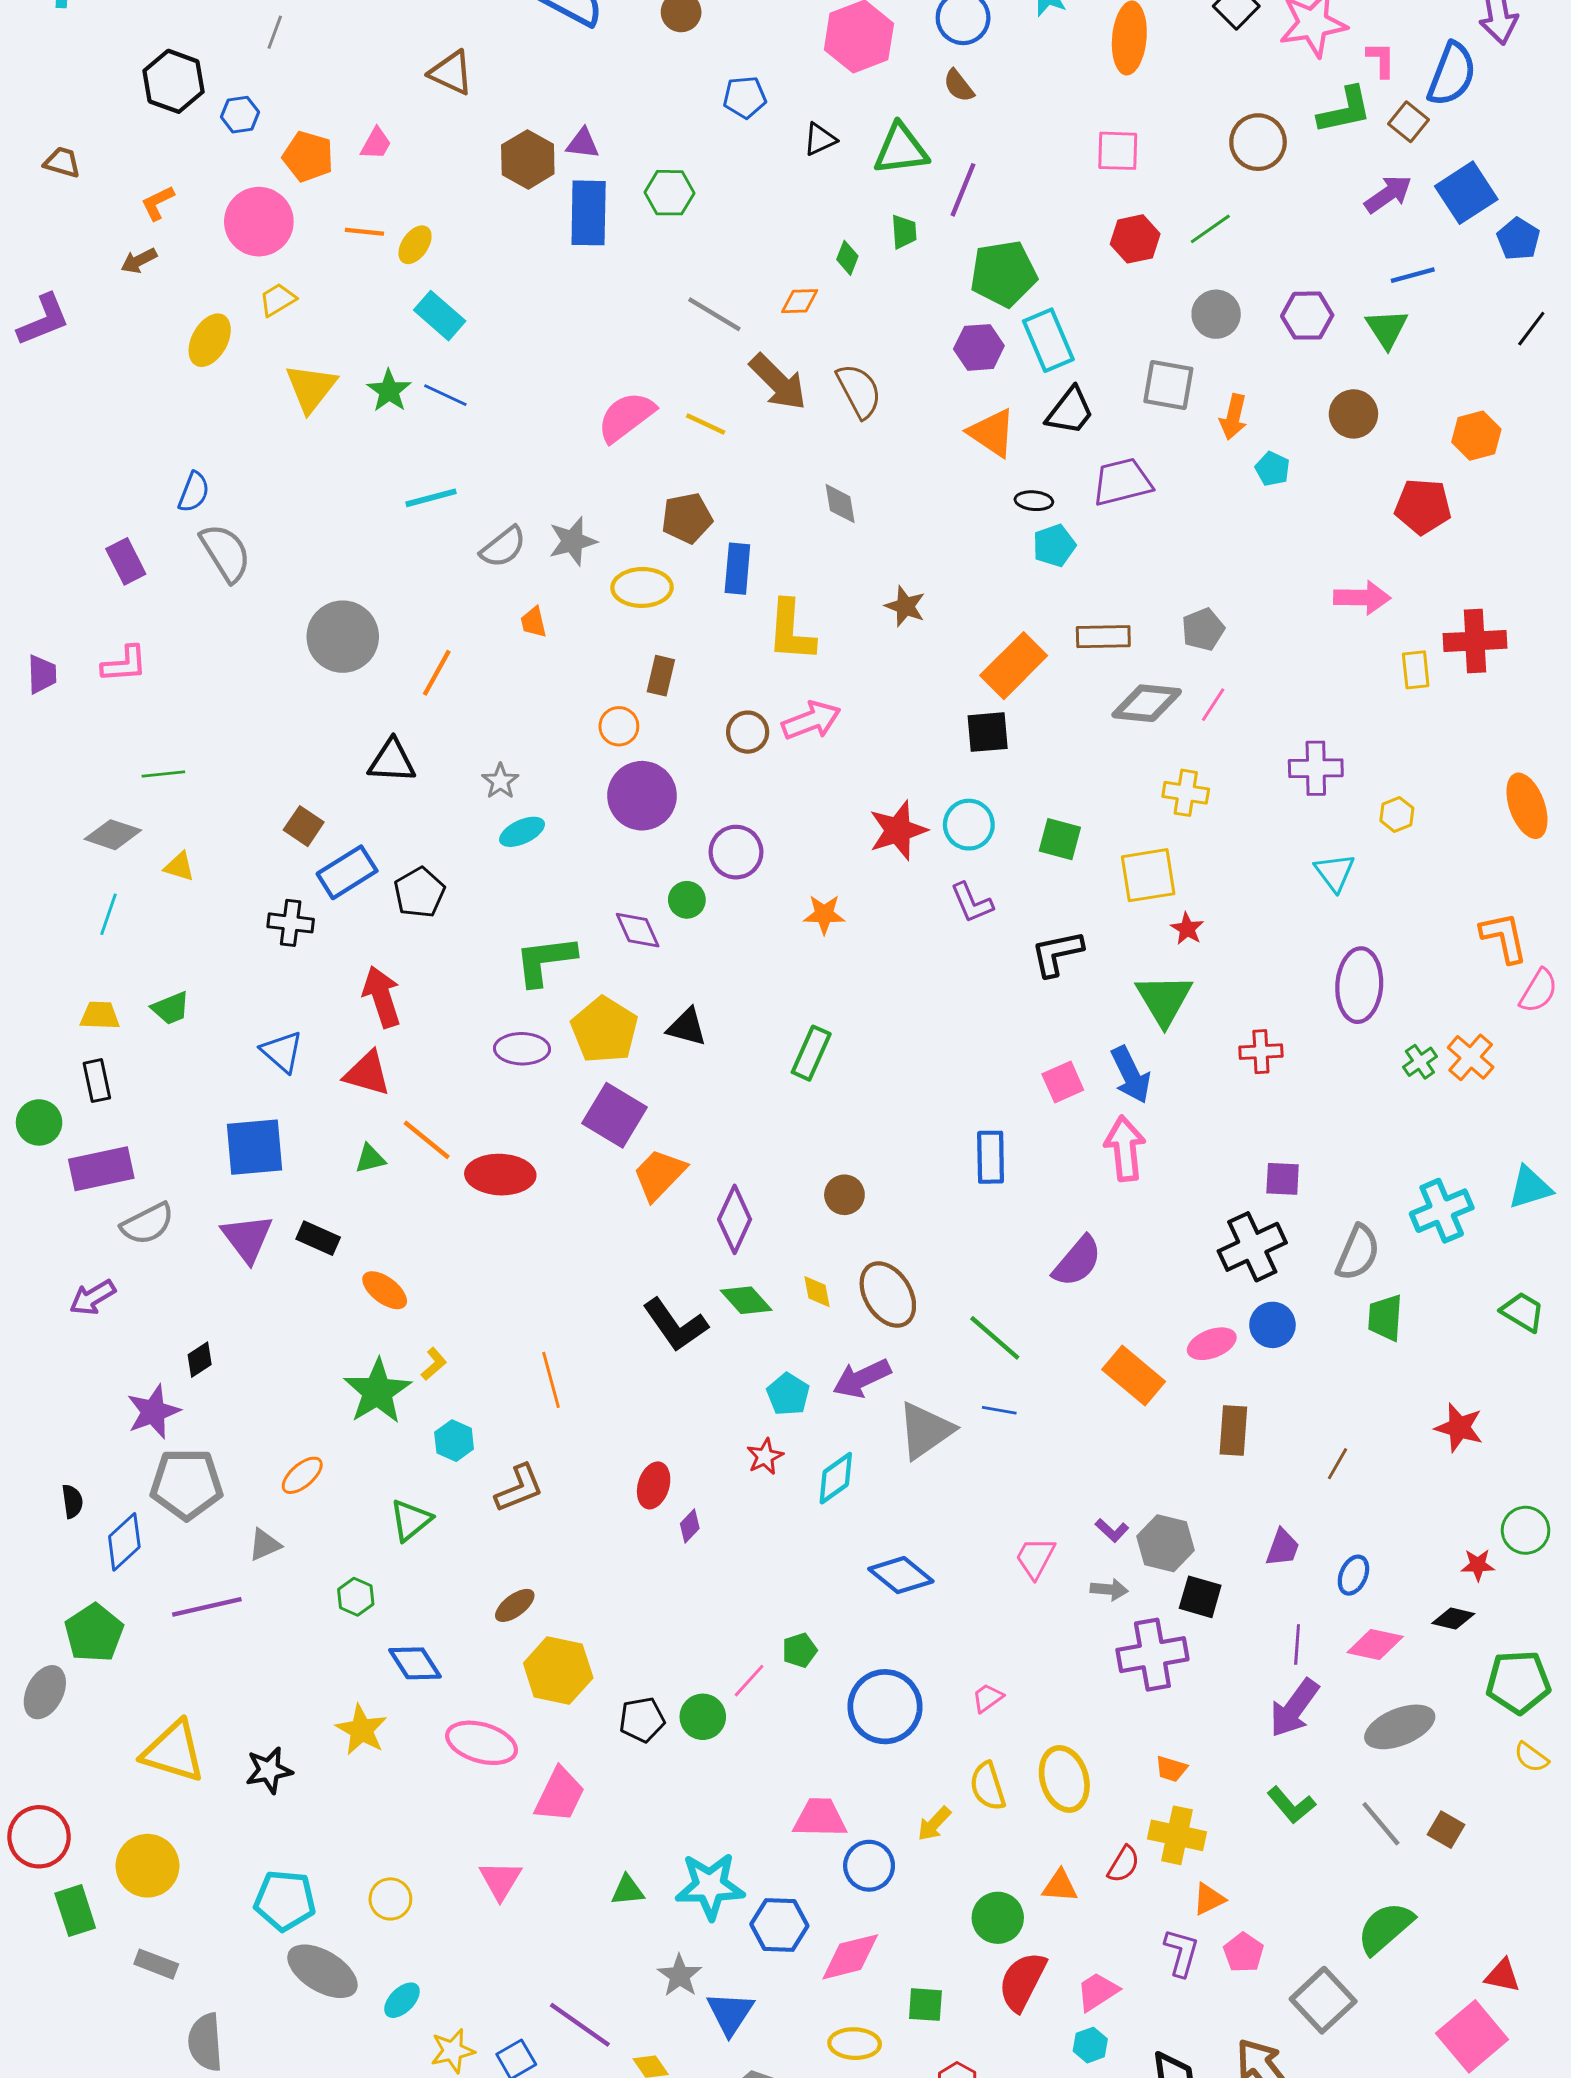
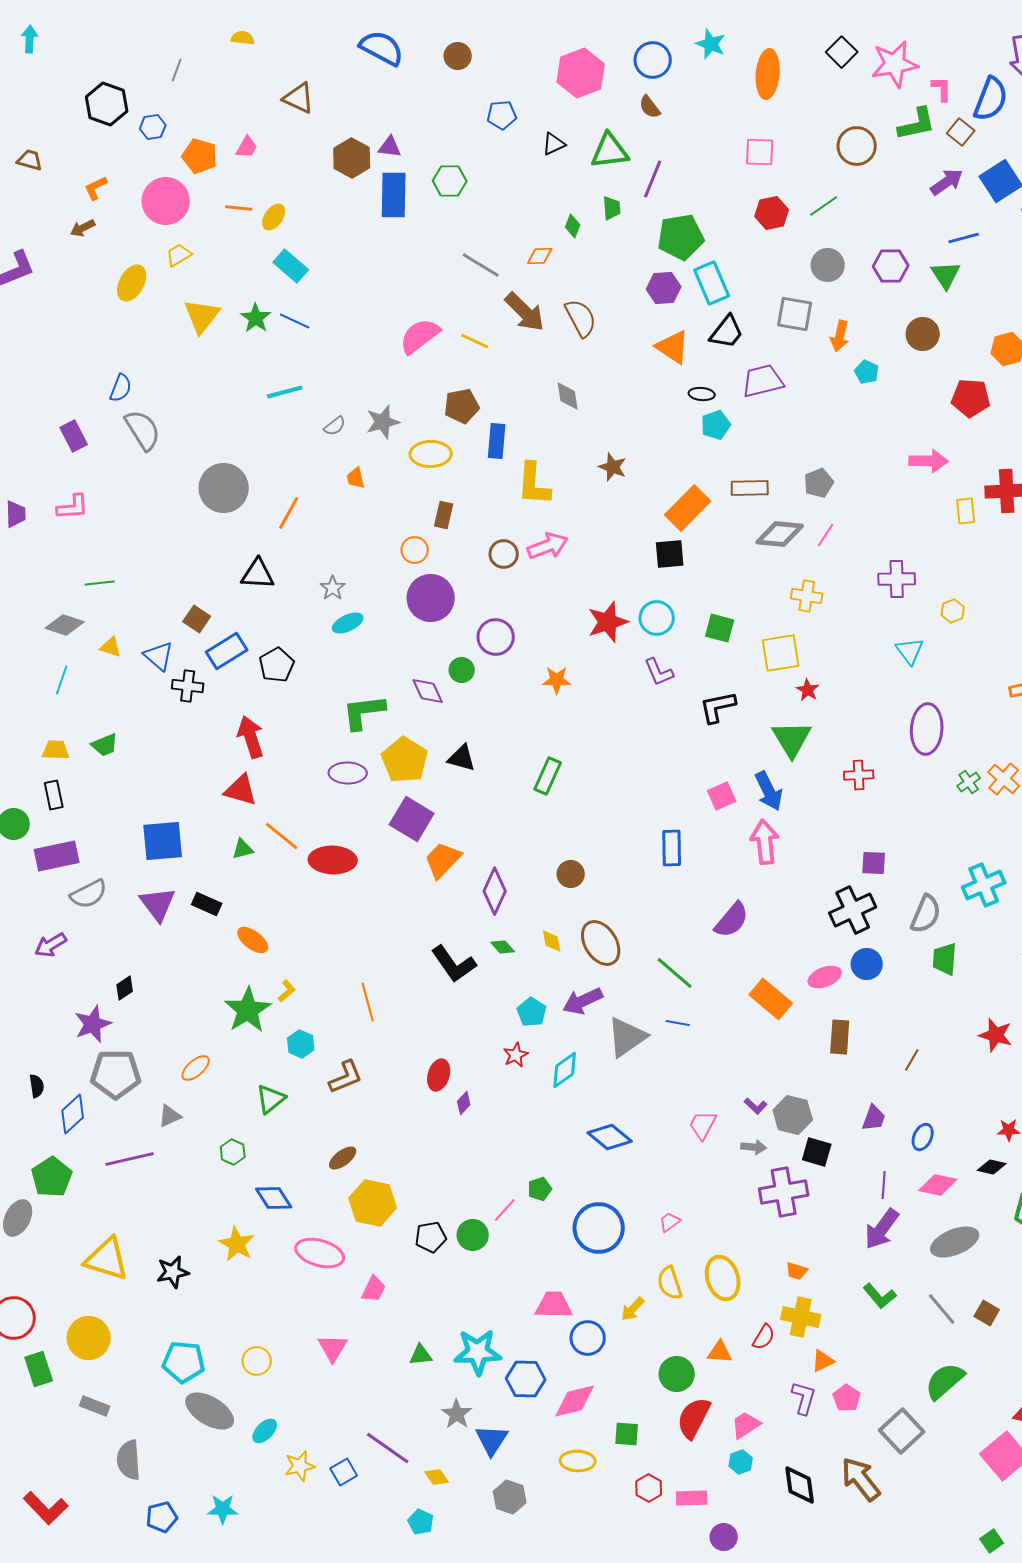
gray semicircle: (503, 547) -> (335, 426), size x0.7
blue triangle: (282, 1052) -> (159, 656), moved
green diamond: (746, 1300) -> (503, 947), size x0.7
pink trapezoid: (560, 1795) -> (374, 1289), size x0.7

